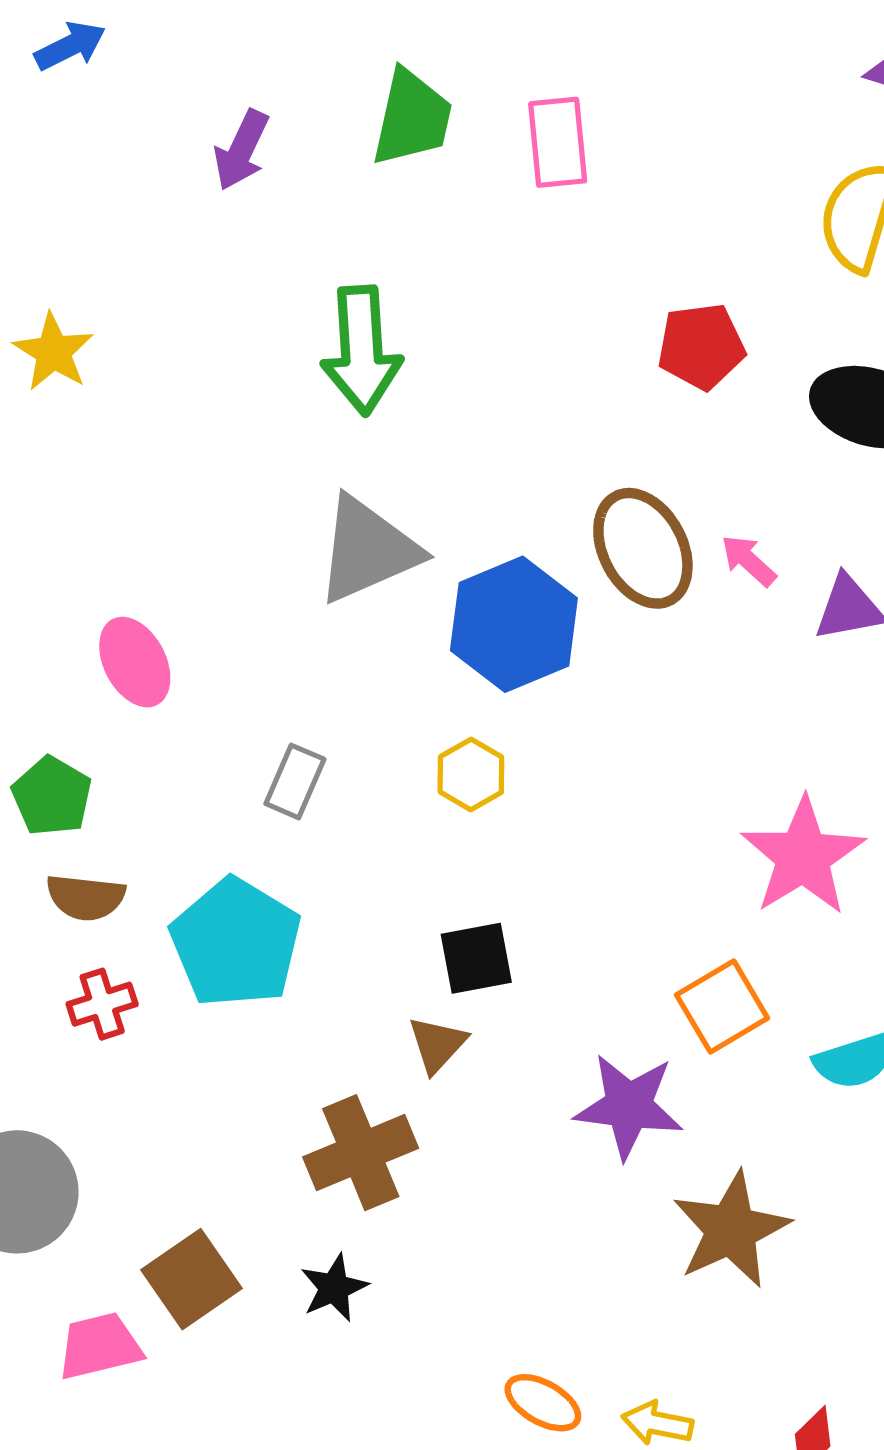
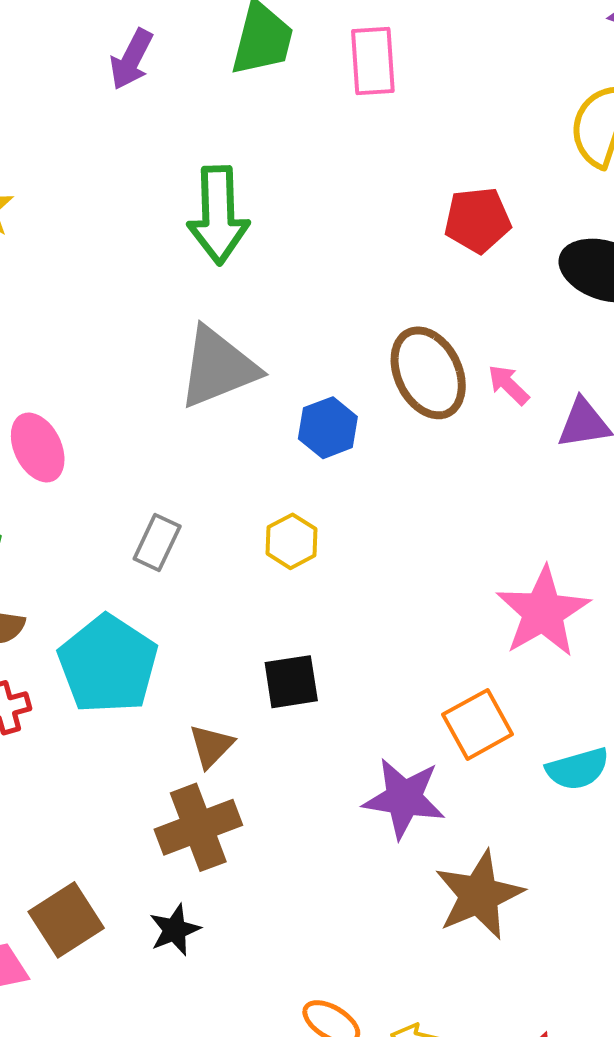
blue hexagon: (514, 624) -> (328, 428), size x0.6
brown triangle: (437, 1044) -> (211, 746), moved

